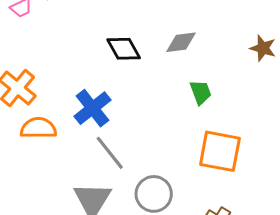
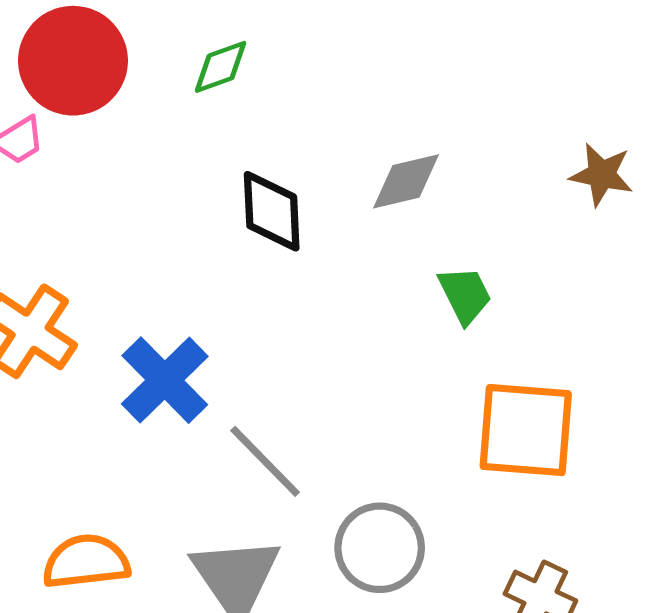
black diamond: (124, 49) -> (272, 211), turned 33
blue cross: (93, 108) -> (165, 380), moved
orange semicircle: (38, 128) -> (86, 562), moved

